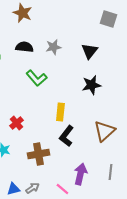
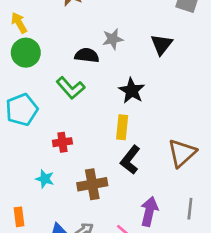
black semicircle: (24, 47) -> (87, 55), moved
green L-shape: (36, 78) -> (71, 88), moved
black star: (91, 85) -> (132, 91), moved, turned -30
red cross: (16, 123) -> (62, 142), turned 32

